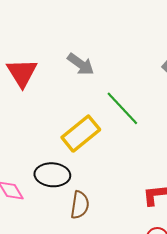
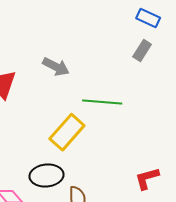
green line: (122, 108) -> (102, 102), turned -33

